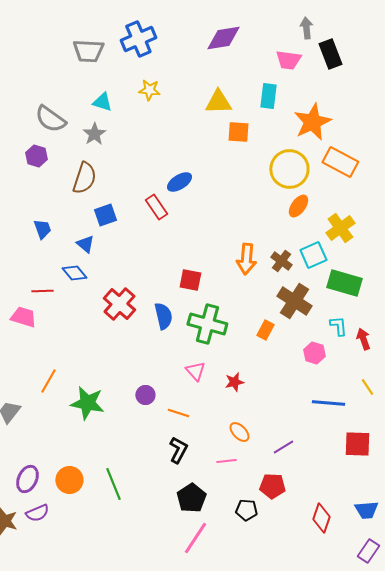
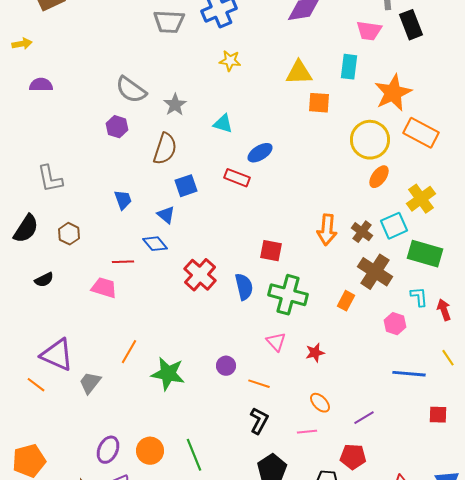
cyan triangle: (102, 102) -> (223, 124), moved
red rectangle: (156, 207) -> (237, 178), turned -35
red square: (357, 444) -> (438, 415), size x0.7

